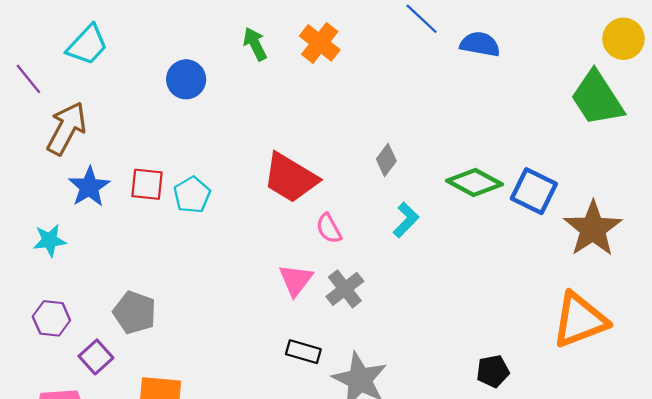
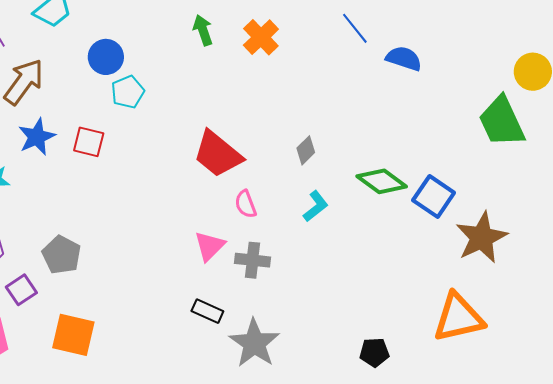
blue circle: (186, 79) -> (106, 57), moved
cyan pentagon: (192, 195) -> (128, 92), moved
gray cross: (345, 289) -> (253, 260), turned 36

